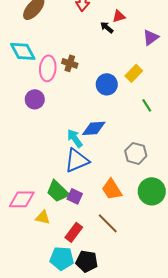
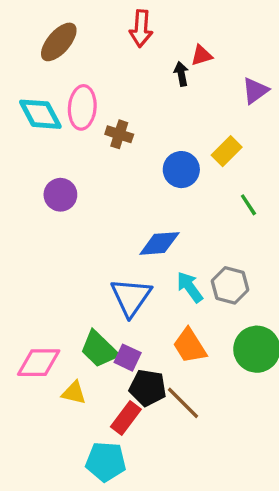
black arrow: (107, 27) -> (181, 74), turned 40
pink ellipse: (48, 68) -> (82, 107), moved
cyan arrow: (75, 138) -> (190, 287), moved
blue triangle: (77, 160) -> (131, 297), turned -32
black pentagon: (87, 261) -> (148, 388), moved

